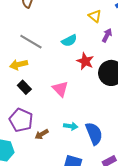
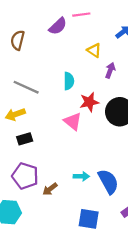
cyan semicircle: (69, 41) -> (69, 81), turned -56
red star: (85, 61) -> (89, 102), turned -30
black rectangle: (24, 87) -> (25, 139), turned -56
pink triangle: (60, 89) -> (73, 121), moved

